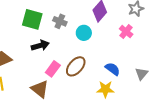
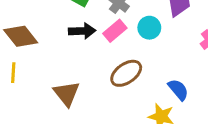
pink rectangle: (53, 69) -> (115, 31), moved

